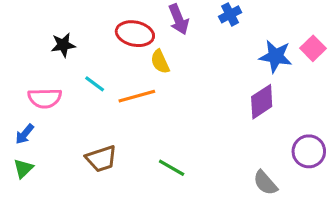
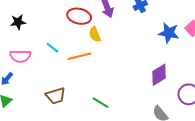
black star: (63, 45) -> (18, 22), moved
purple diamond: (262, 102) -> (159, 75), moved

